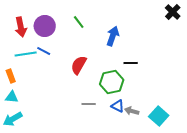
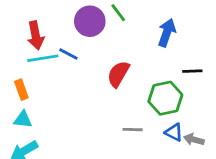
purple circle: (45, 26) -> (90, 21), moved
red arrow: (21, 27) -> (36, 35), moved

